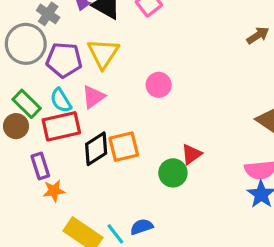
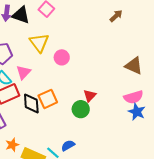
yellow triangle: (103, 53) -> (39, 43), moved
black diamond: (96, 149) -> (31, 103), turned -50
orange star: (54, 191) -> (12, 145), moved

